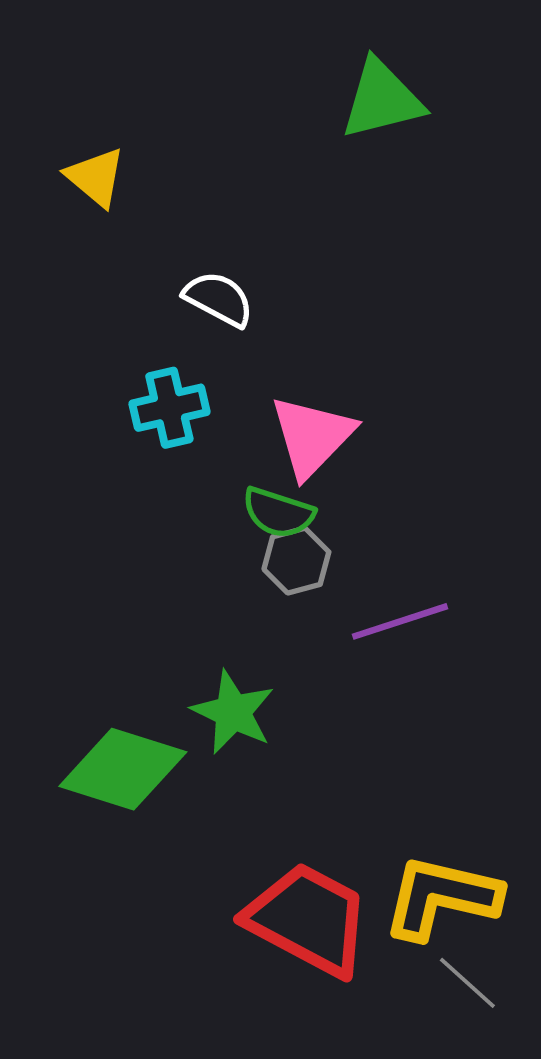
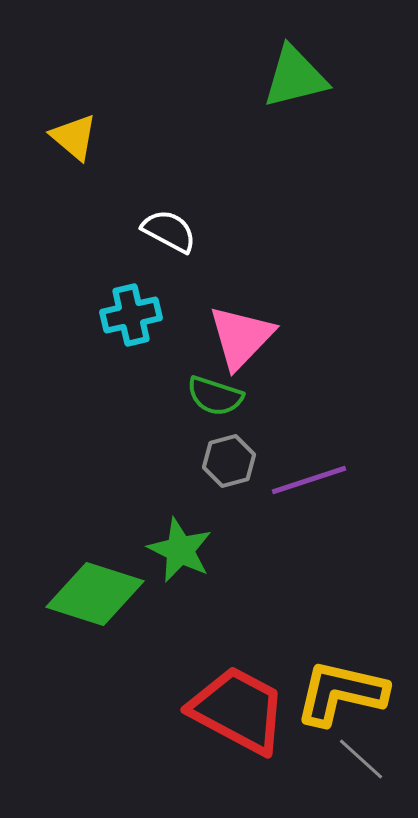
gray hexagon: (296, 561) -> (229, 461), moved

